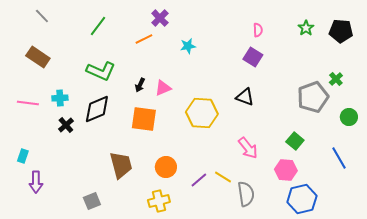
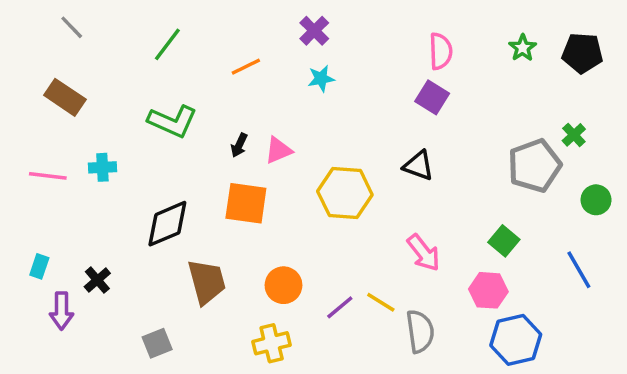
purple cross: (160, 18) -> (314, 31), moved
pink semicircle: (258, 30) -> (441, 51), size x1.5
black diamond: (97, 109) -> (167, 224), moved
black cross: (66, 125) -> (97, 280), moved

